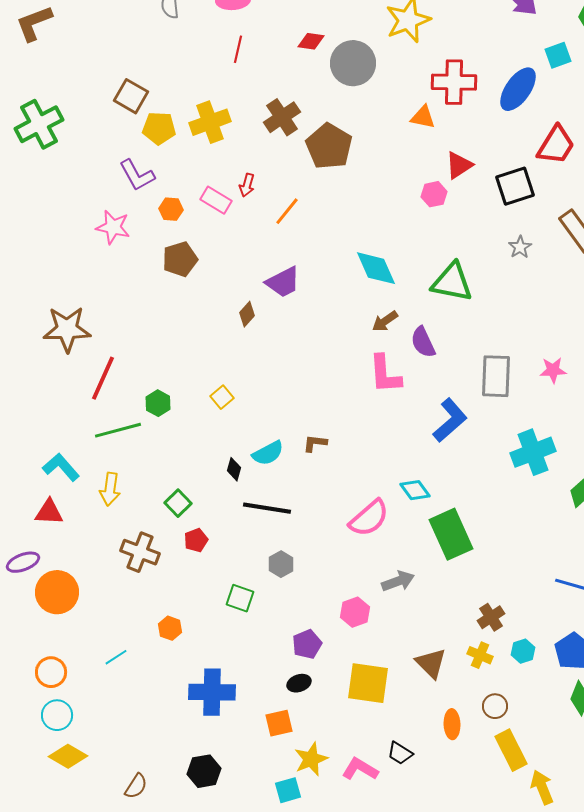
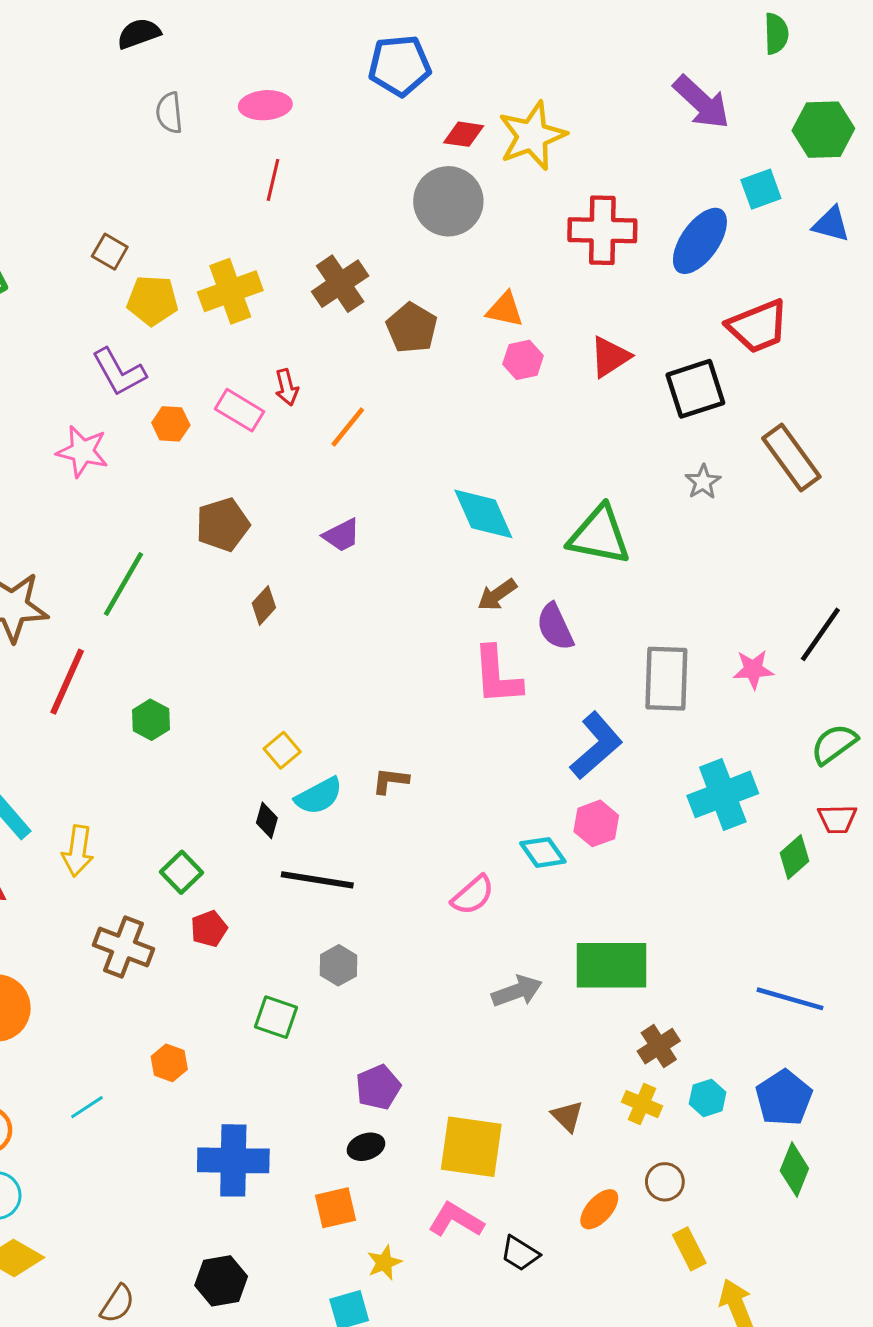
red diamond: (311, 41) -> (464, 134), moved
brown square: (131, 96) -> (110, 252), size x0.7
orange triangle: (423, 117) -> (505, 310), moved
red trapezoid: (556, 145) -> (758, 326), turned 36
brown pentagon: (329, 146) -> (412, 328), size x0.7
red arrow: (247, 185) -> (287, 387), turned -30
pink hexagon: (434, 194) -> (523, 360), moved
brown pentagon: (180, 259) -> (223, 525), moved
purple trapezoid: (283, 282) -> (342, 535), size x0.7
brown diamond: (247, 314) -> (264, 605), moved
yellow square: (222, 397) -> (282, 750), moved
green line: (118, 430) -> (124, 584), moved, turned -45
pink semicircle: (369, 518) -> (473, 895), size x0.7
green rectangle: (451, 534) -> (611, 965), moved, turned -66
pink hexagon: (355, 612) -> (596, 823), moved
brown triangle: (431, 663) -> (567, 1116), size x0.7
orange ellipse: (452, 724) -> (599, 1209), turned 44
yellow rectangle: (511, 750) -> (689, 1249), size x0.7
yellow star: (311, 759) -> (384, 1263), size x0.7
pink L-shape: (360, 769) -> (456, 1220), moved

